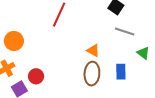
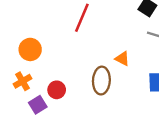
brown ellipse: (92, 74) -> (101, 81), moved

